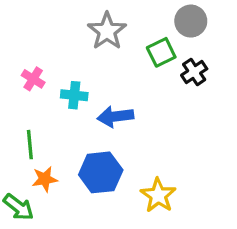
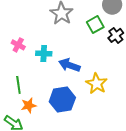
blue arrow: (115, 117) -> (69, 65), turned 30
yellow star: (158, 195) -> (97, 84), moved

